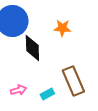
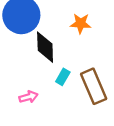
cyan rectangle: (47, 94) -> (63, 77), moved, turned -32

